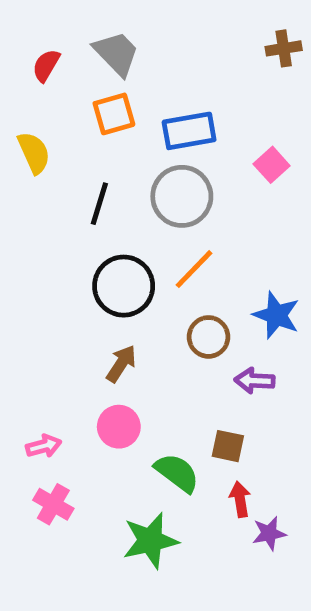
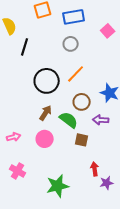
gray circle: (182, 196) -> (71, 44), size x0.6
black line: (99, 204) -> (25, 47), moved
pink arrow: (44, 446) -> (14, 137), moved
brown square: (228, 446) -> (82, 140), moved
green semicircle: (177, 473) -> (69, 120), moved

